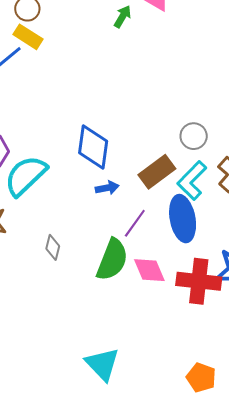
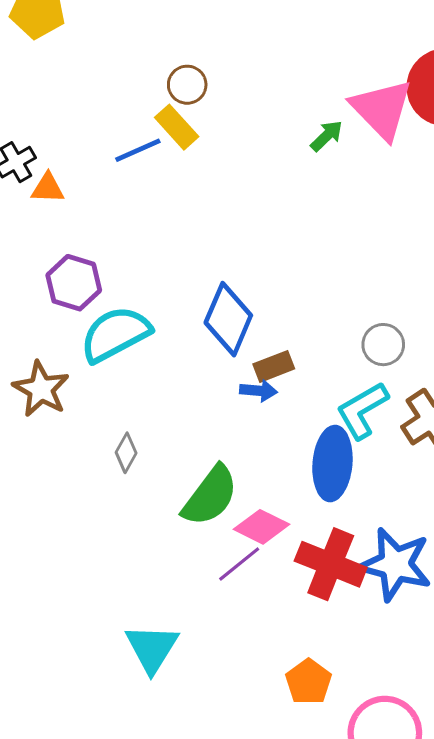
brown rectangle: (157, 172) -> (274, 366), moved, size x0.7
blue arrow: (107, 188) -> (258, 391), moved
purple line: (135, 223) -> (239, 564), moved
pink diamond: (149, 270) -> (261, 527), turned -56
orange pentagon: (201, 378) -> (309, 682), moved

